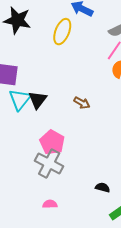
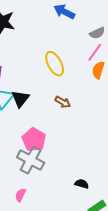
yellow ellipse: (62, 32) -> (55, 64), moved, turned -50
pink semicircle: (50, 204) -> (20, 195), moved, turned -64

